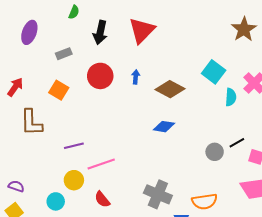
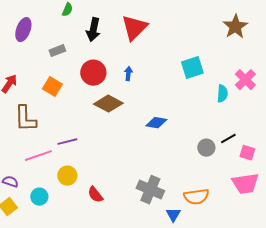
cyan square: (214, 72) -> (192, 68), moved, turned 35
brown diamond: (170, 89) -> (108, 104), moved
pink line: (101, 164) -> (38, 156), moved
cyan circle: (56, 201) -> (39, 197), moved

